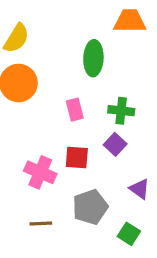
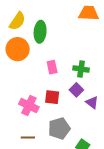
green ellipse: (93, 58) -> (40, 32), moved
purple triangle: (140, 189) -> (92, 102), moved

